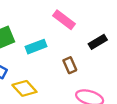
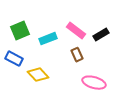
pink rectangle: (64, 20) -> (76, 31), moved

